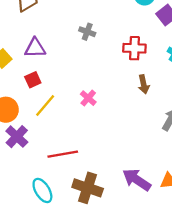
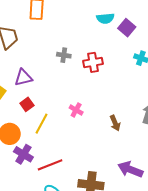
red cross: (134, 48) -> (93, 62), moved
brown arrow: (144, 84) -> (115, 123), moved
red line: (63, 154) -> (50, 165), moved

